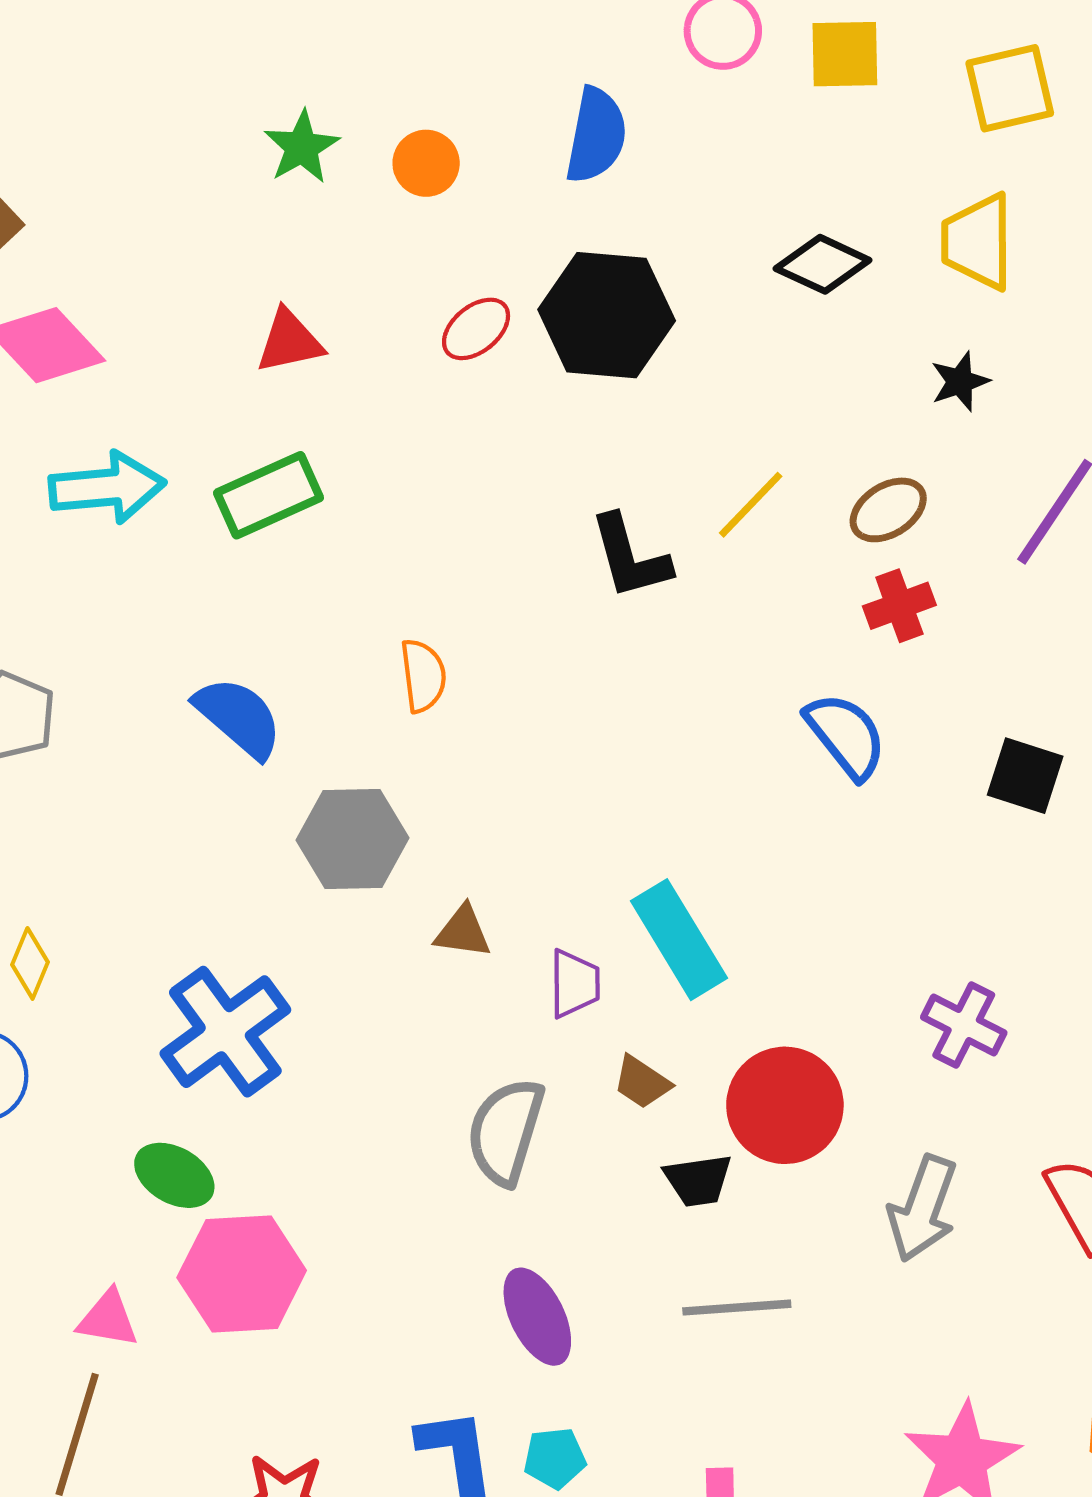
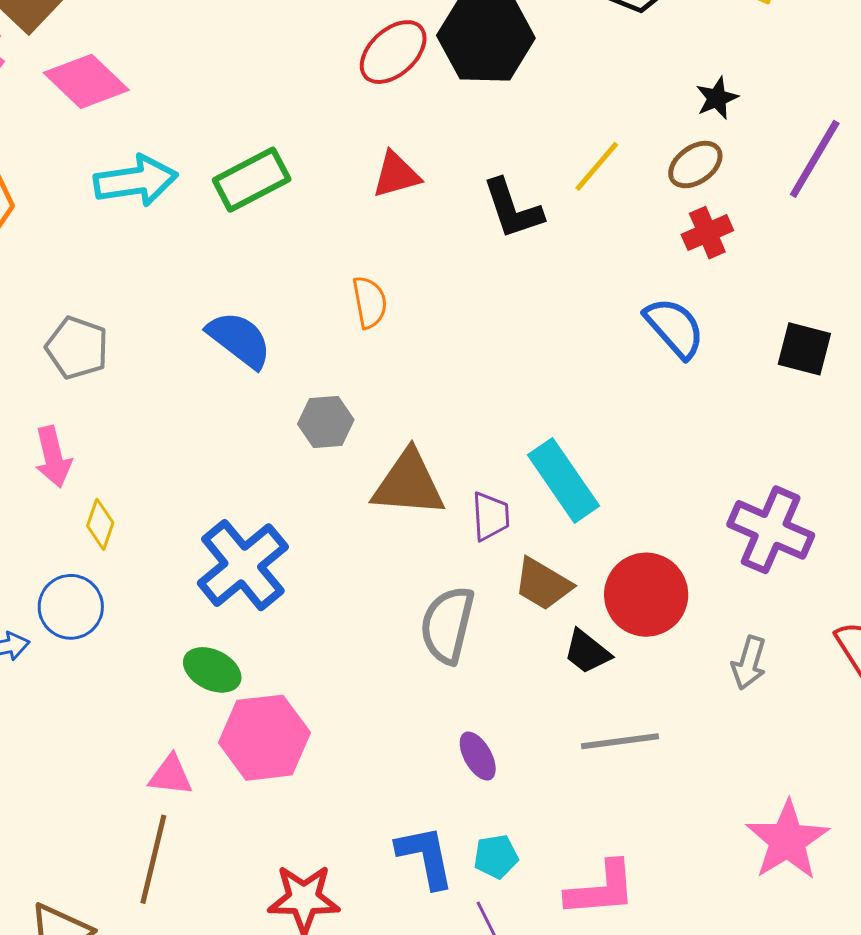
red ellipse: (476, 329) -> (393, 52), size x1.4
red triangle: (289, 341) -> (396, 175), moved
black star: (960, 382) -> (717, 98), moved
gray hexagon: (353, 839) -> (326, 422), size x0.7
brown triangle: (463, 932) -> (409, 484), size x1.8
purple cross: (964, 1025) -> (771, 530), size x1.4
brown trapezoid: (642, 1082) -> (543, 584), size x1.4
black trapezoid: (698, 1180) -> (587, 652), turned 50
gray arrow: (923, 1209) -> (749, 663), size x0.7
purple ellipse: (537, 1317) -> (478, 756), size x0.7

